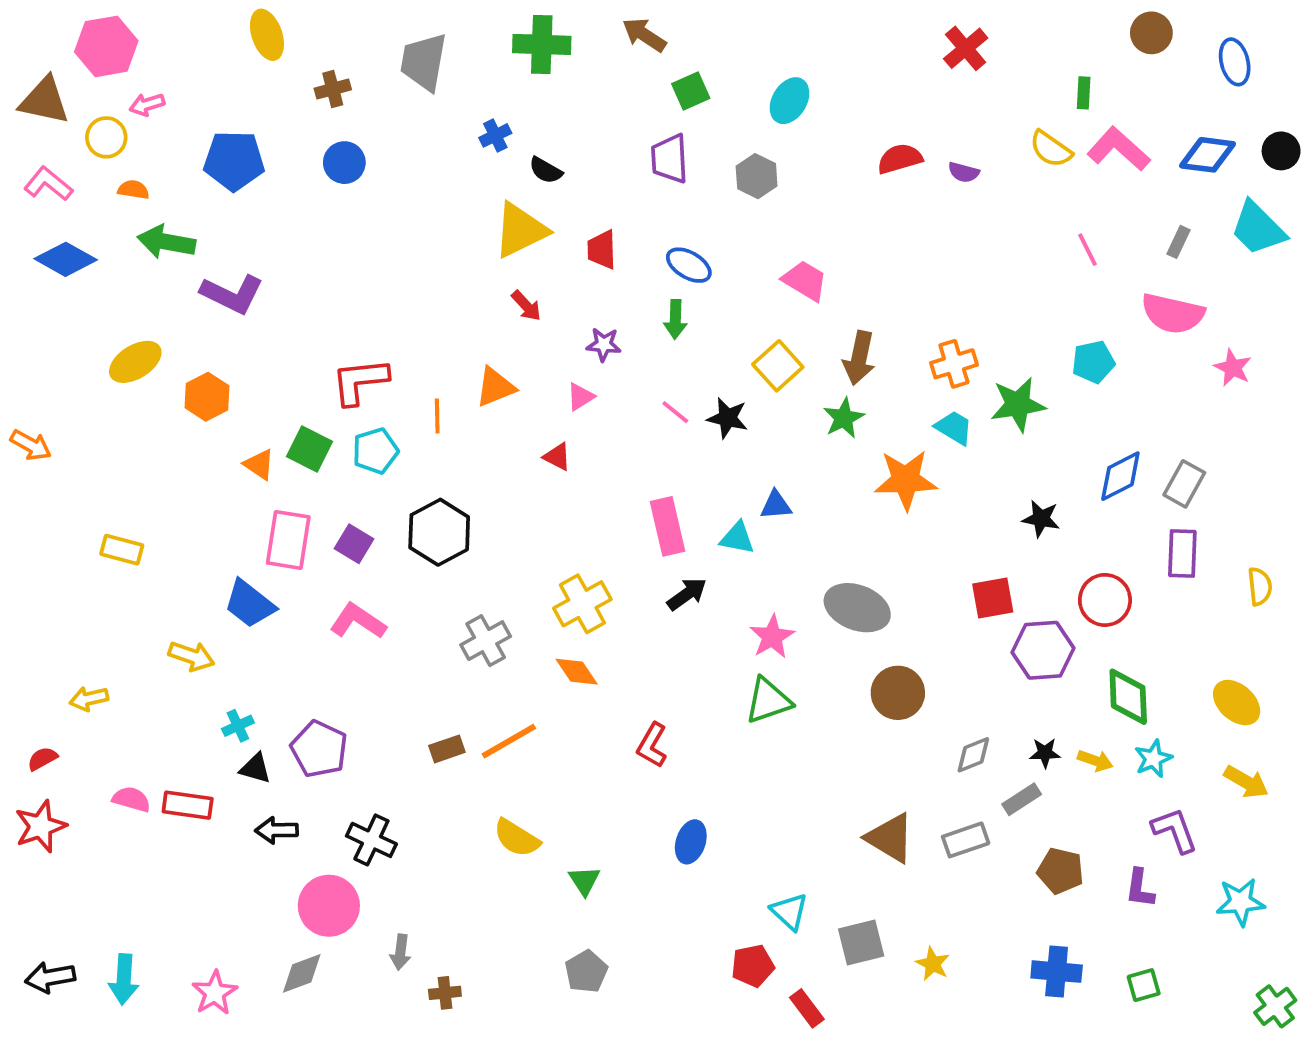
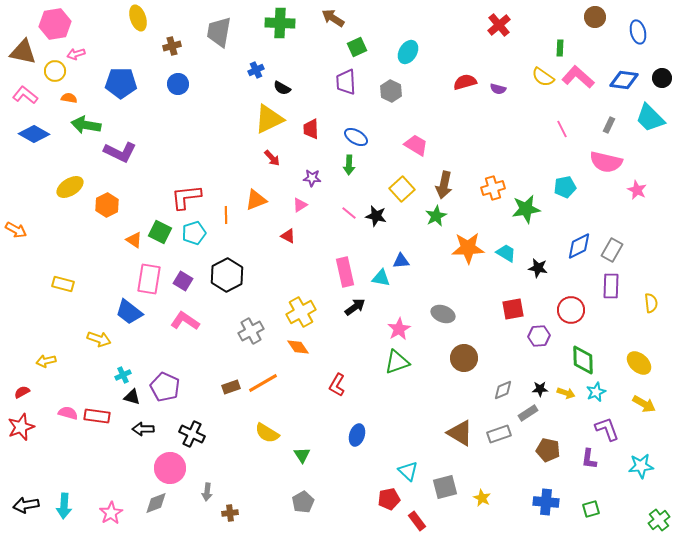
cyan trapezoid: (954, 428) -> (506, 253), moved
gray ellipse: (857, 608) -> (443, 314), size x0.7
purple hexagon: (1043, 650) -> (539, 336), size x0.7

